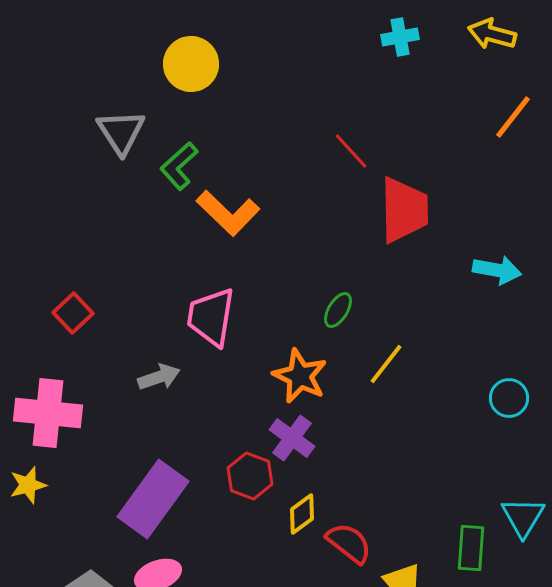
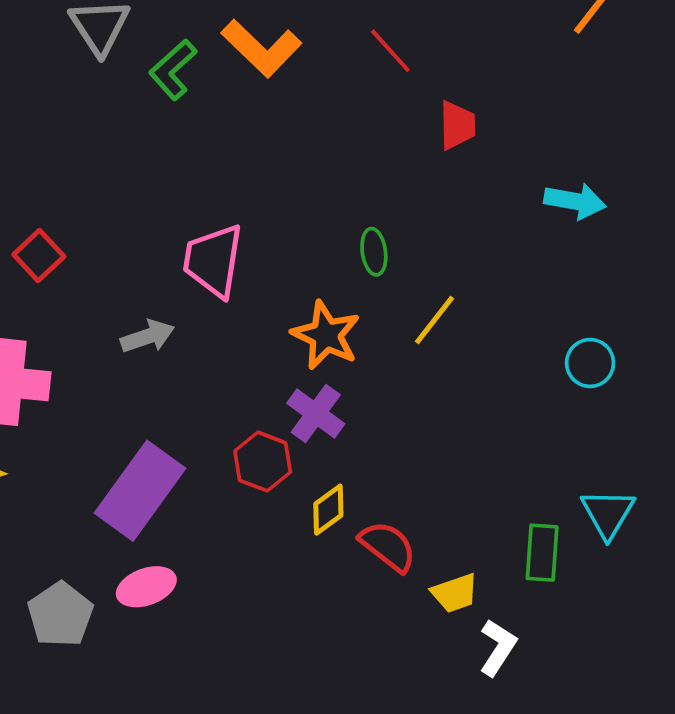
red trapezoid: (404, 210) -> (457, 125), size x0.6
orange L-shape: (228, 213) -> (261, 48), moved
green ellipse: (338, 310) -> (374, 252), turned -39

